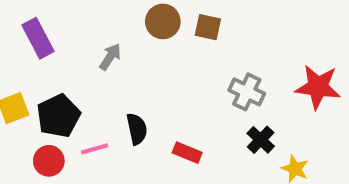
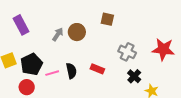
brown circle: (163, 21) -> (77, 32), moved
pink line: (95, 149) -> (52, 73), moved
red rectangle: (187, 153) -> (97, 69), moved

